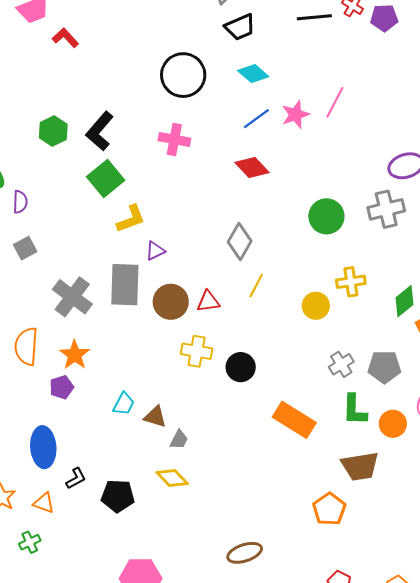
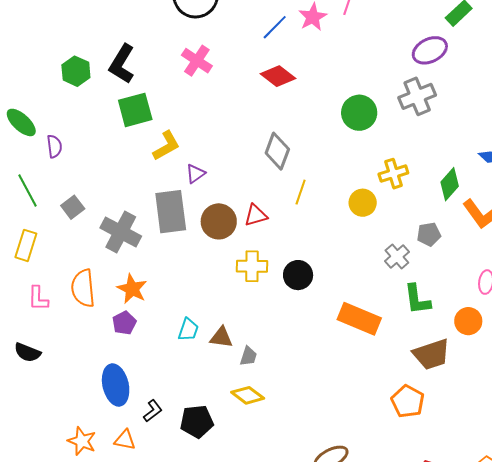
pink cross: (174, 139) -> (197, 61), turned 32
green square: (106, 179) -> (135, 110), turned 33
gray square: (25, 248) -> (73, 207), moved
gray pentagon: (384, 367) -> (429, 234), moved, size x0.7
orange circle: (393, 424) -> (468, 321), moved

